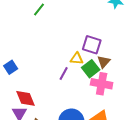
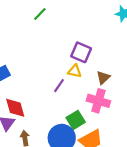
purple square: (92, 45) -> (81, 52), moved
green square: (91, 69) -> (76, 120), moved

